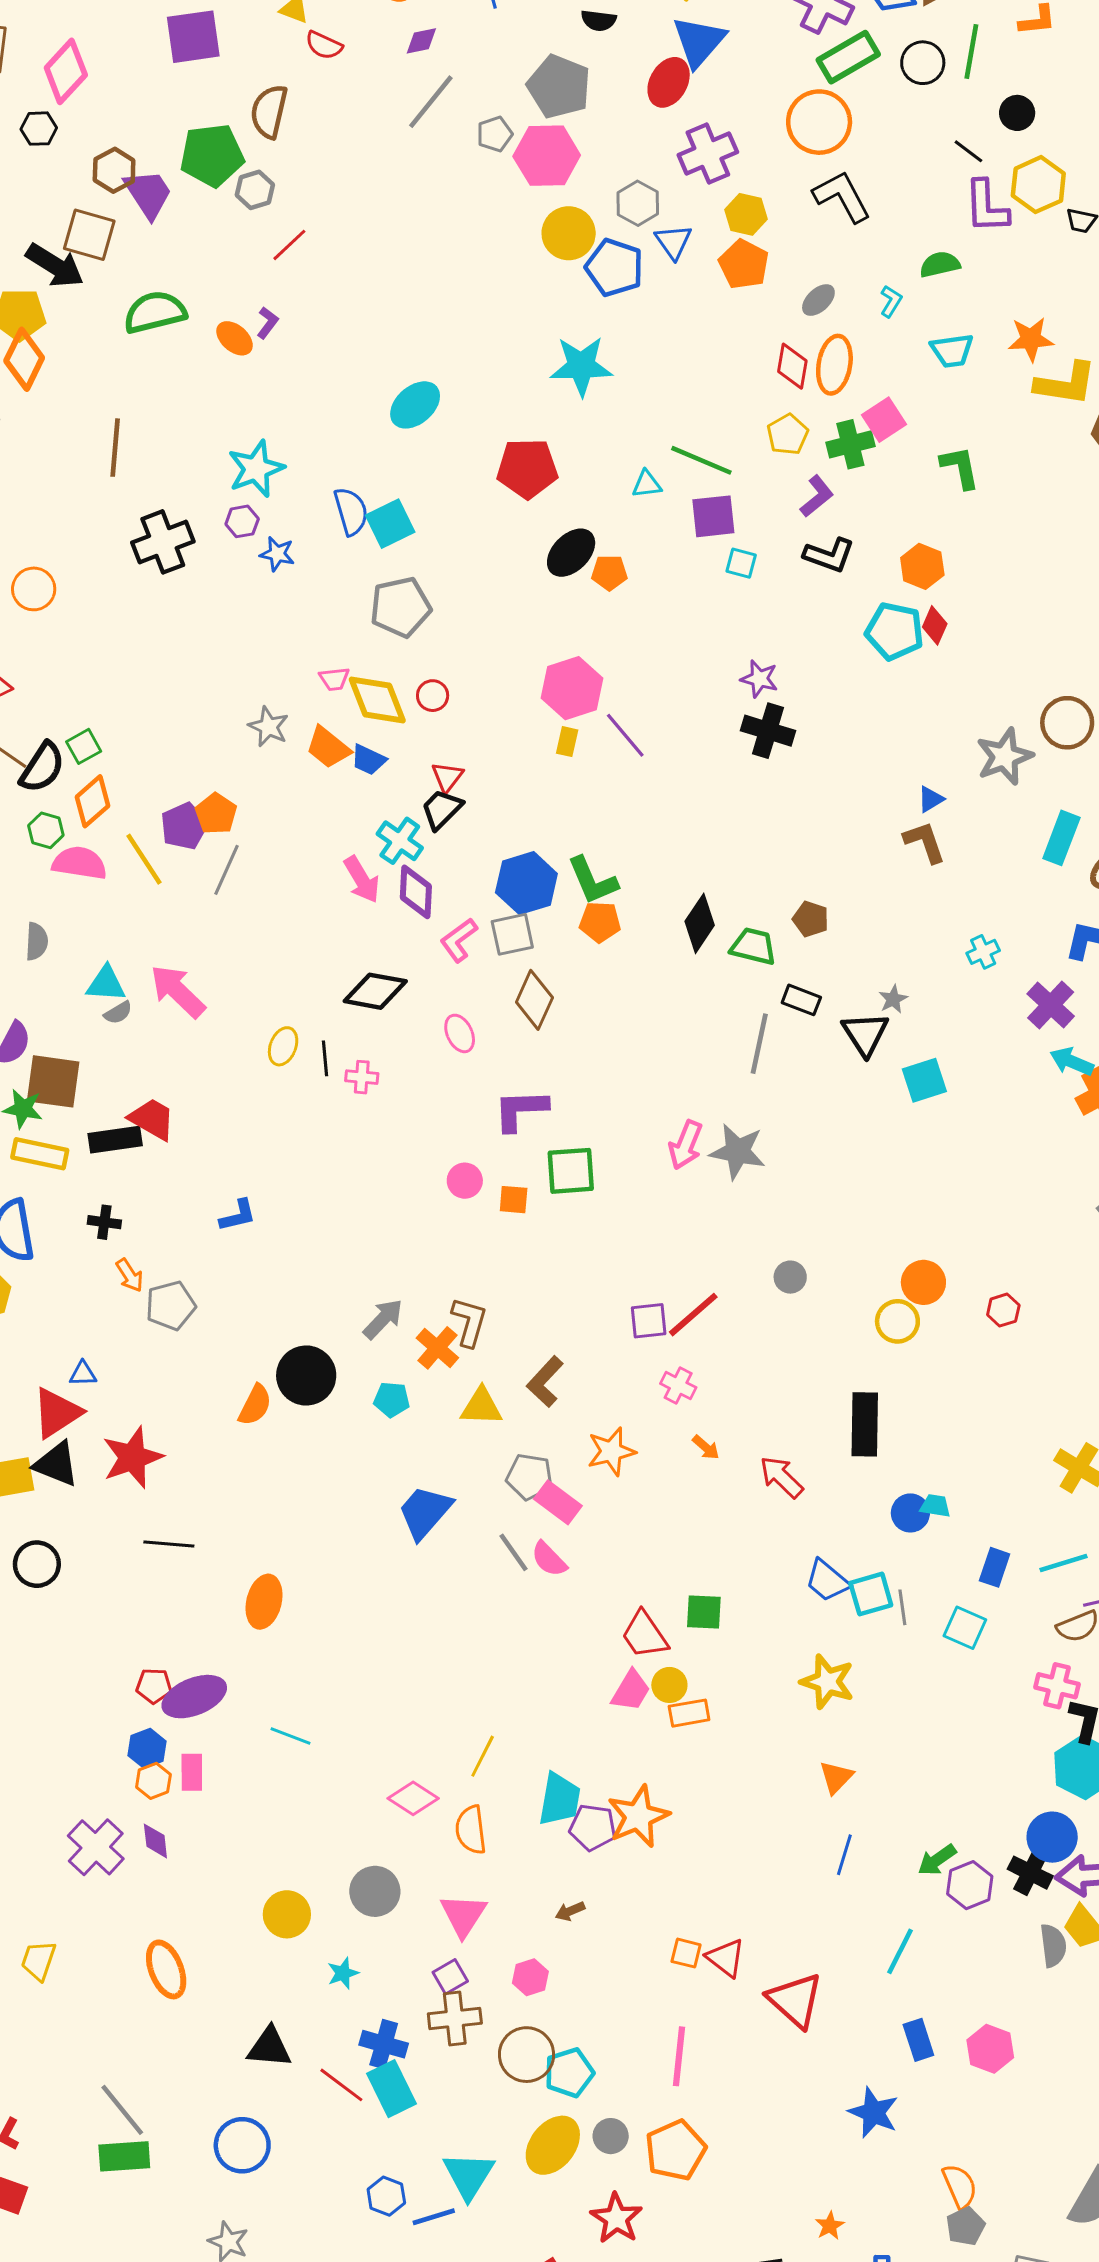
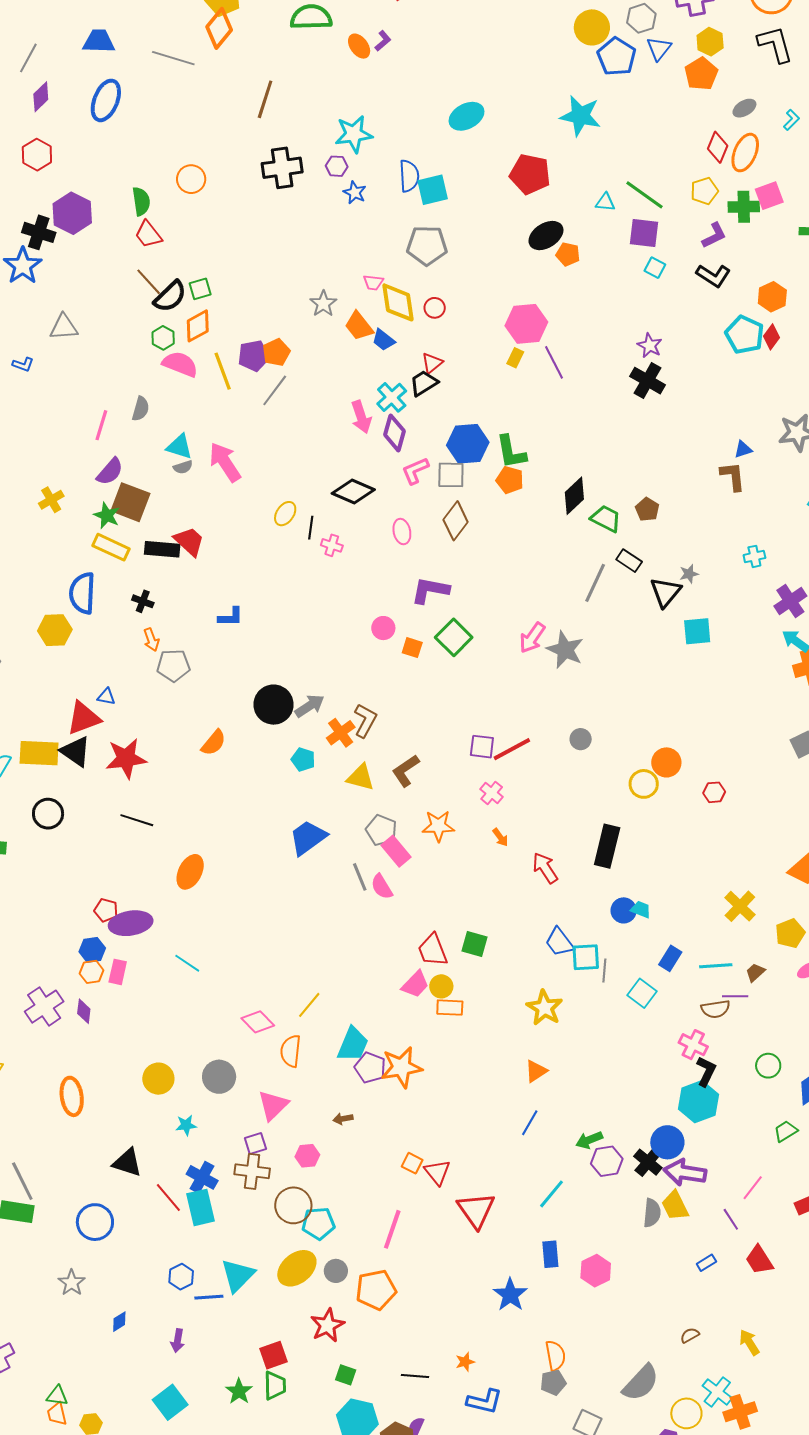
green square: (571, 1171) -> (454, 637), turned 36
black circle: (306, 1376) -> (274, 705), moved

